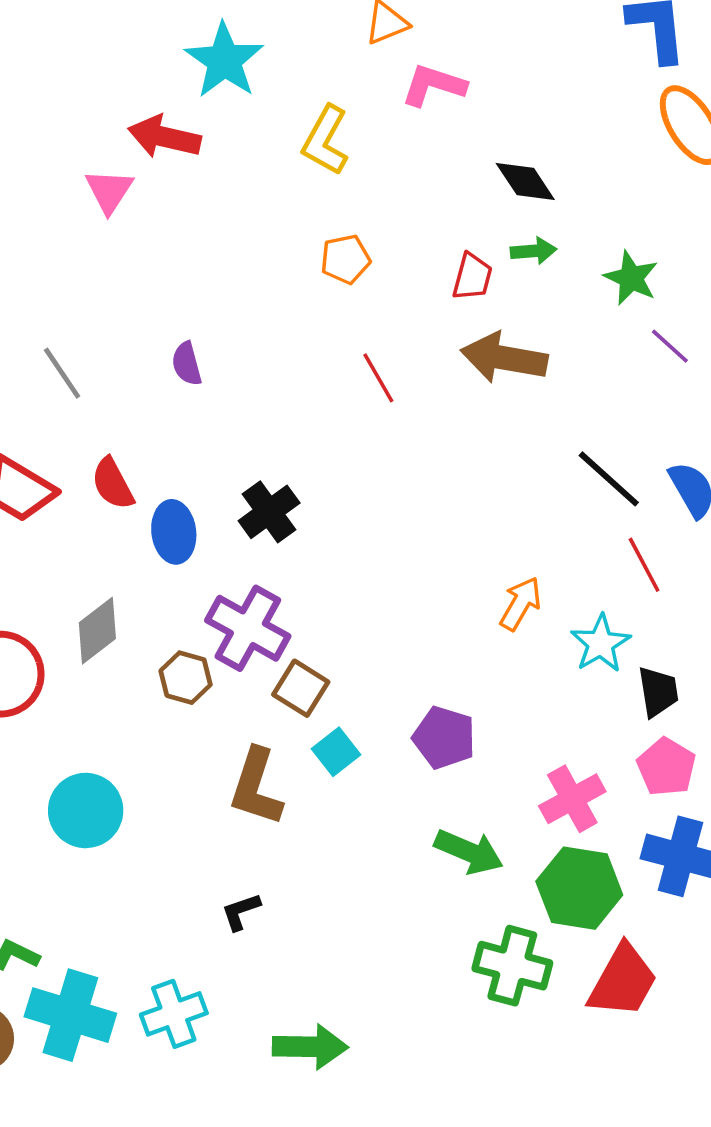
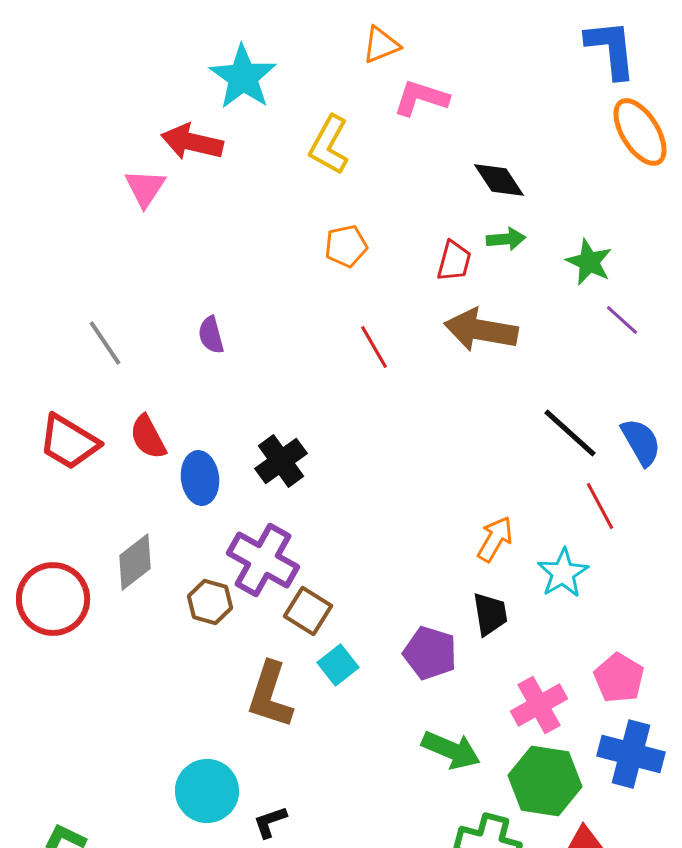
black trapezoid: (658, 692) -> (490, 614), moved
cyan circle: (86, 810) -> (207, 791), moved
black L-shape: (241, 912) -> (270, 822), moved

